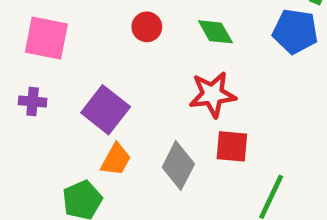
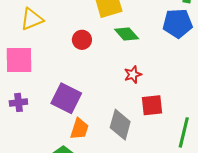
red star: (213, 94) -> (133, 75), size x0.6

